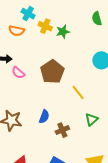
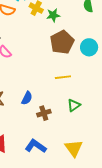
brown pentagon: (52, 72) -> (62, 42), moved
yellow line: (78, 93) -> (63, 77), turned -63

